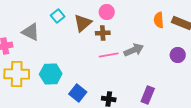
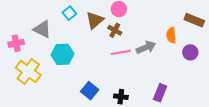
orange semicircle: (159, 20) -> (171, 35), moved
brown cross: (103, 33) -> (115, 30), turned 32
yellow cross: (17, 74) -> (28, 71), turned 35
cyan hexagon: (51, 74) -> (62, 54), moved

